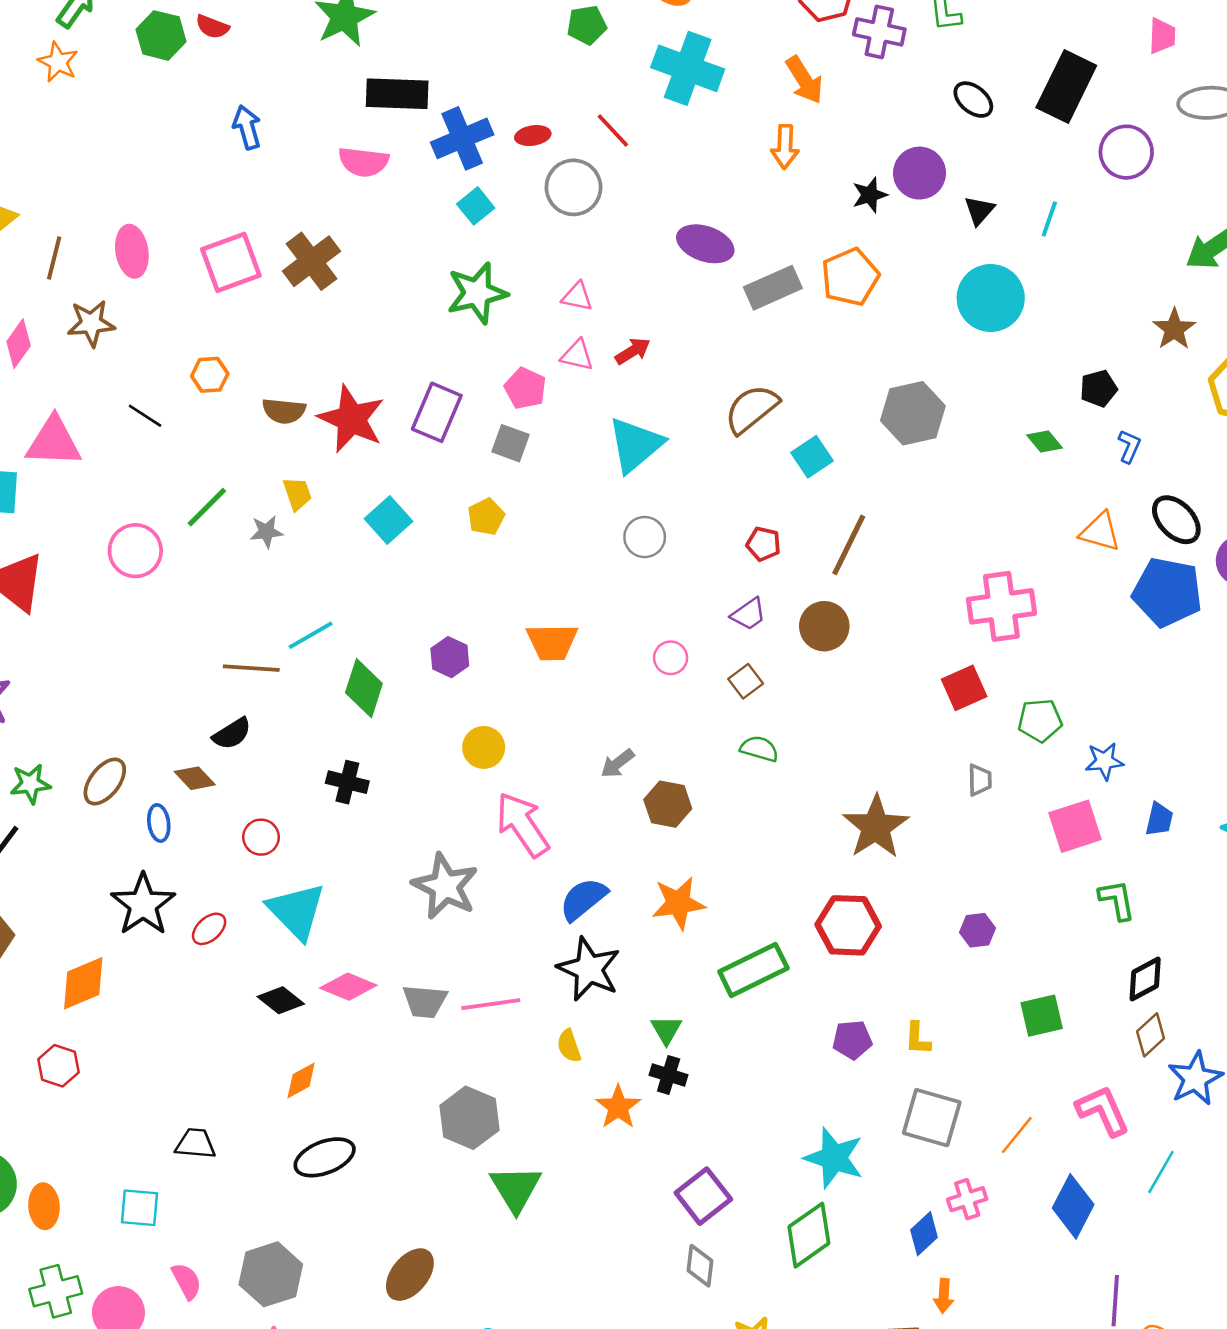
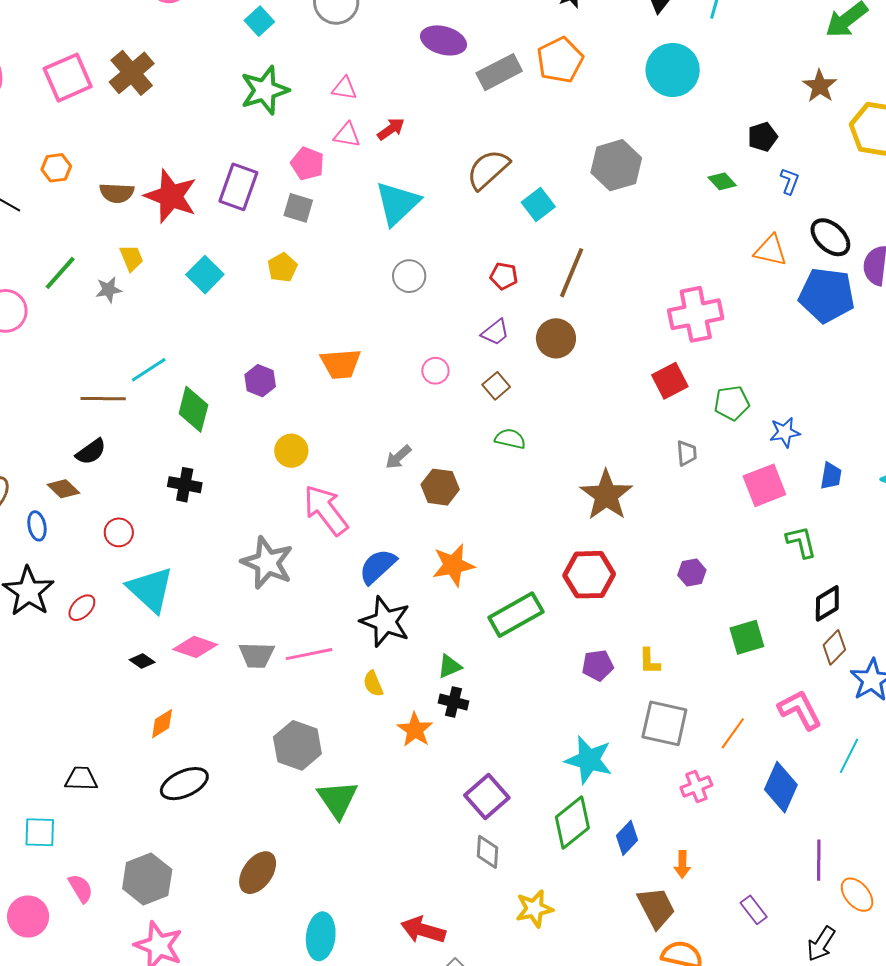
black diamond: (281, 1000) -> (142, 661), size x0.7
green triangle: (666, 1030) -> (450, 666), turned 40
blue diamond: (924, 1234) -> (627, 838), moved

